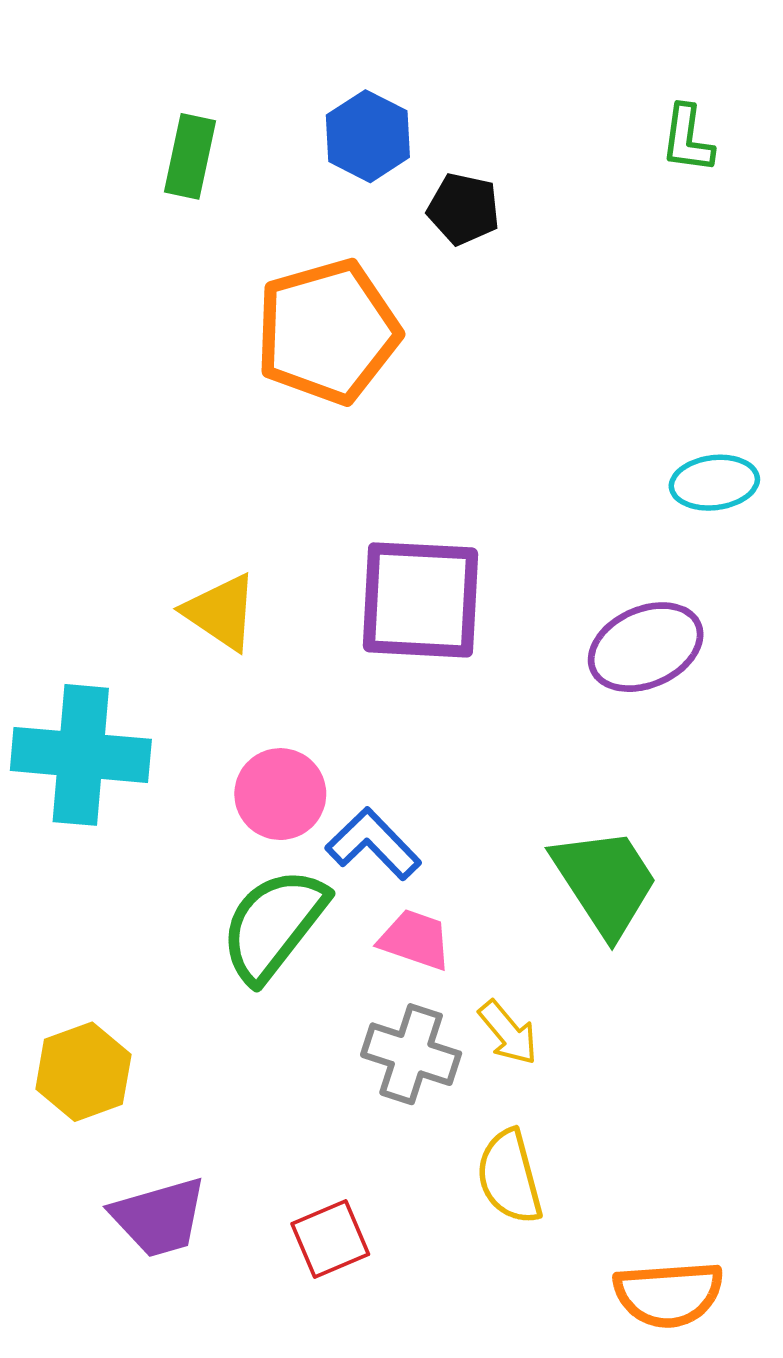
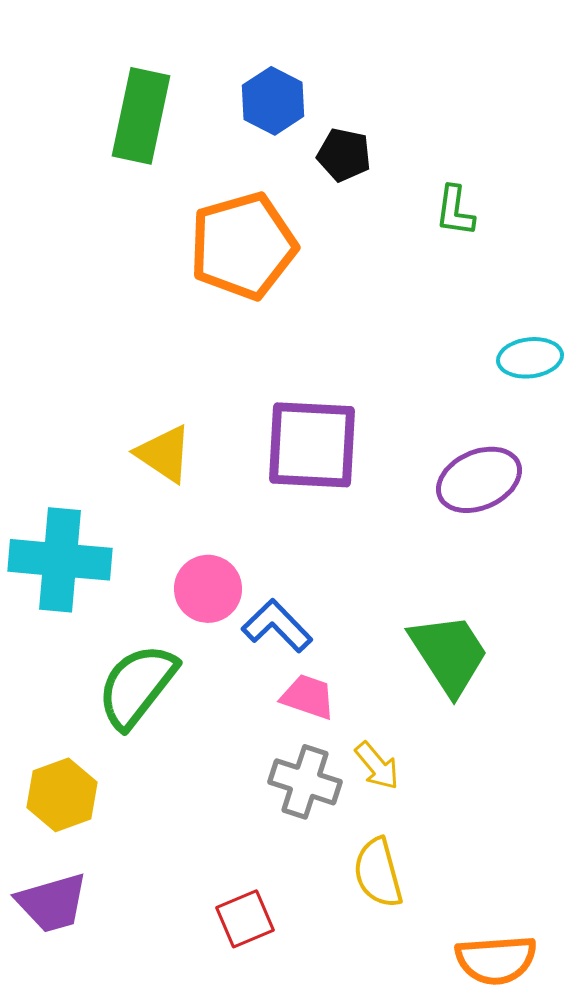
green L-shape: (687, 139) -> (455, 211), moved
green rectangle: (190, 156) -> (141, 116), size x1.5
green semicircle: (274, 925) -> (137, 686), moved
purple trapezoid: (159, 1217) -> (52, 903), moved

